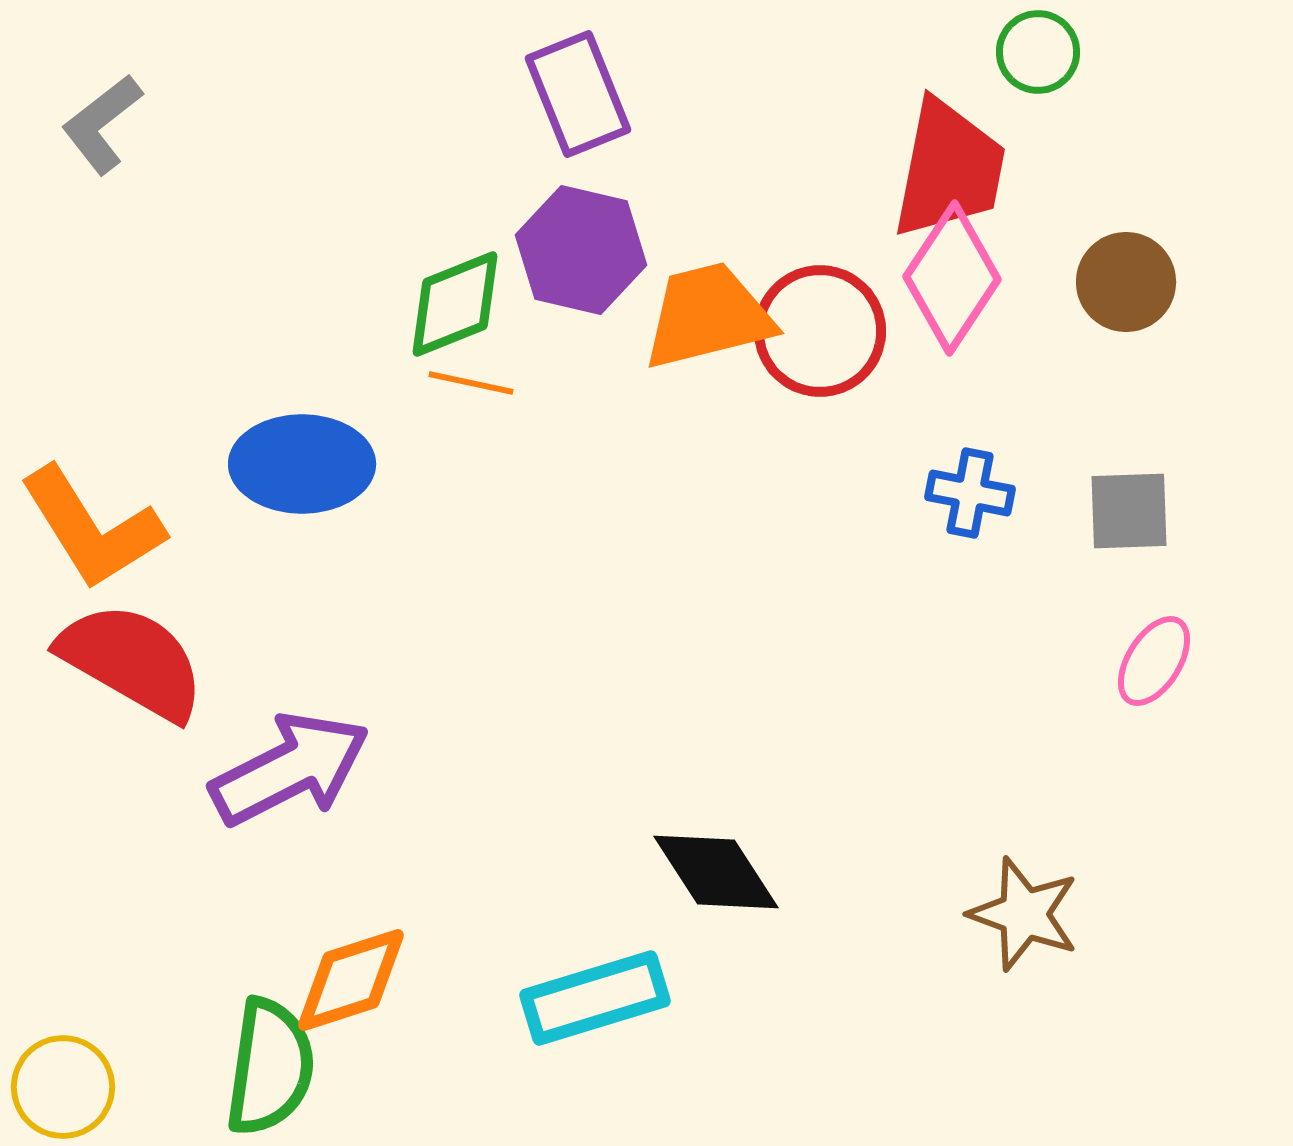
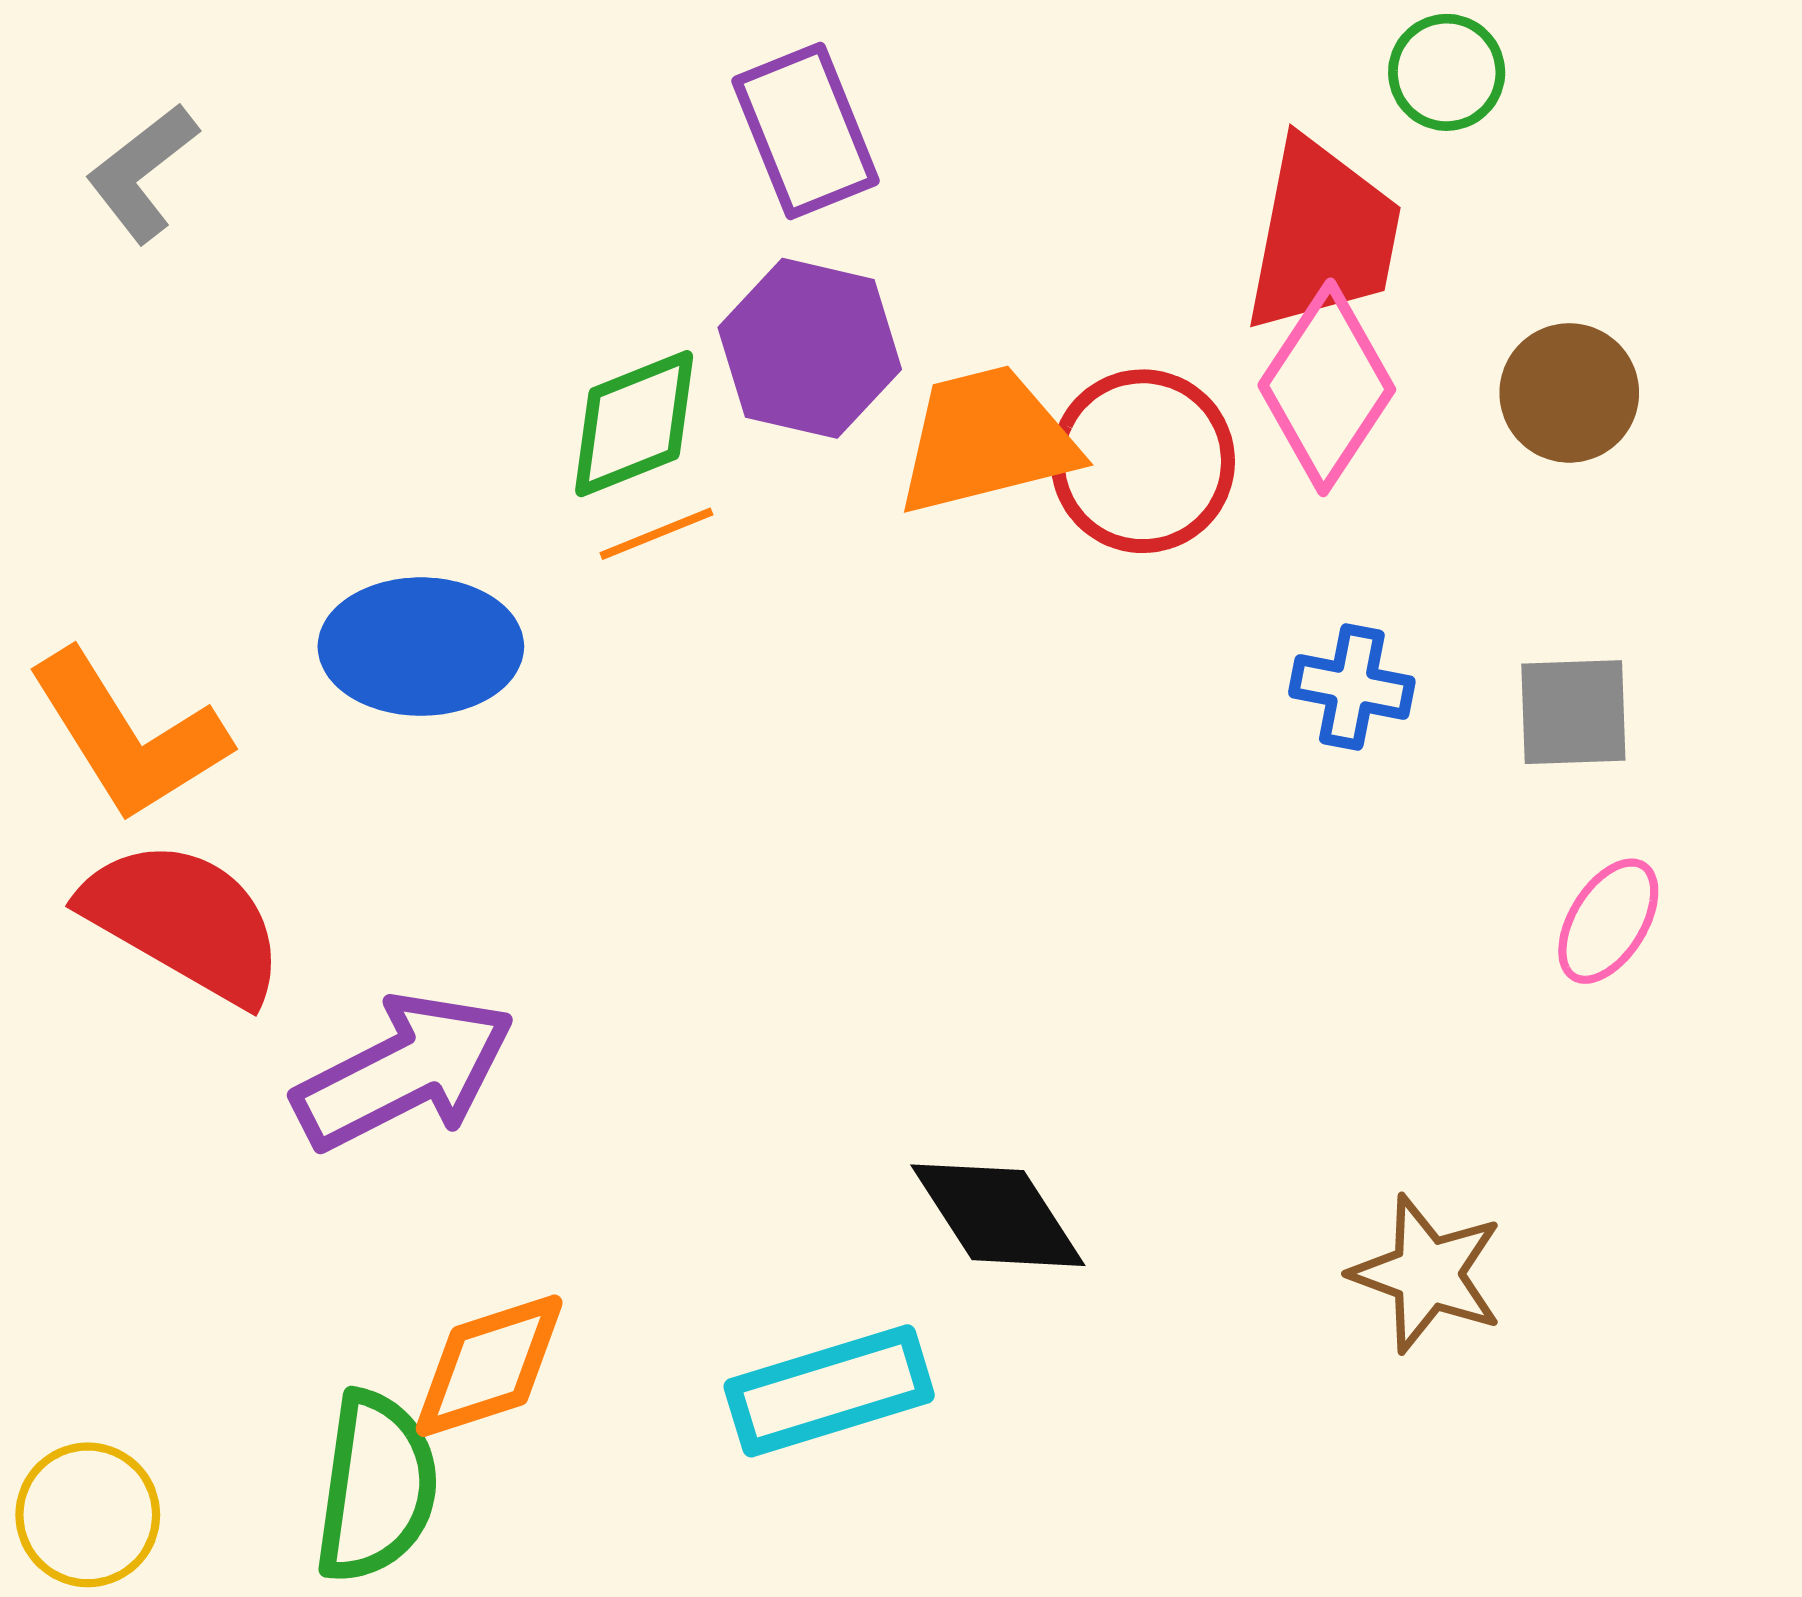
orange line: (471, 383) -> (656, 534), turned -34

